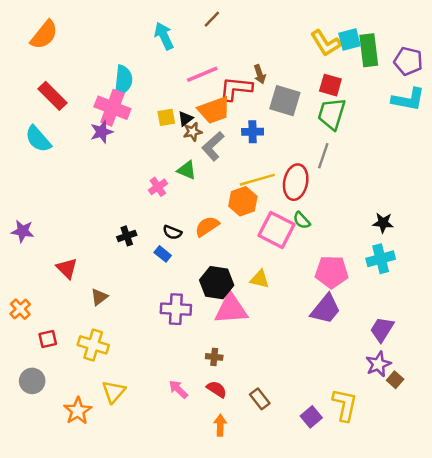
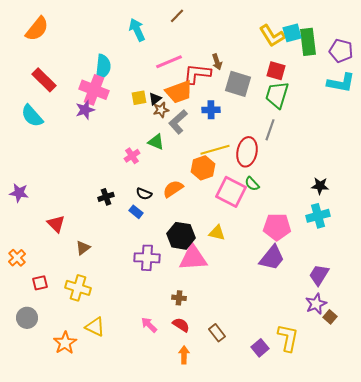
yellow triangle: (114, 392) -> (95, 327), turned -45

